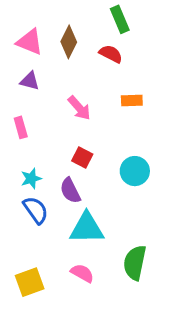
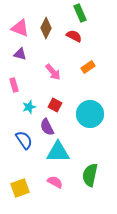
orange rectangle: (132, 100) -> (88, 67), turned -32
cyan circle: (135, 171) -> (90, 114), size x1.4
cyan star: (31, 179) -> (29, 107), moved

